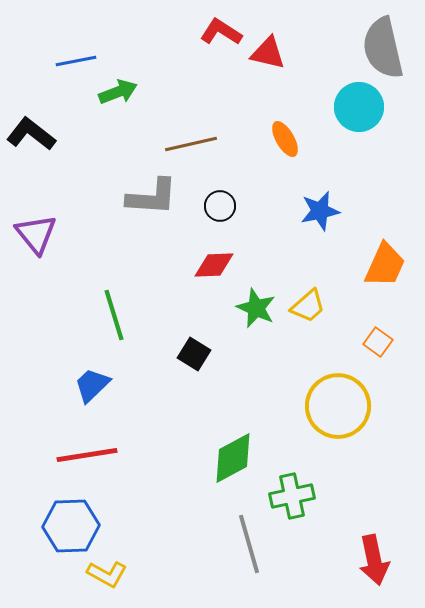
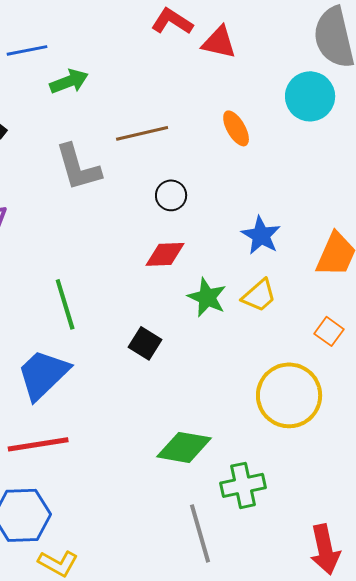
gray L-shape: (152, 197) -> (78, 167), moved, turned 70
blue star: (320, 211) -> (261, 235), moved, turned -30
blue trapezoid: (92, 385) -> (43, 374), size x1.5
green diamond: (233, 458) -> (184, 447), turned 38

